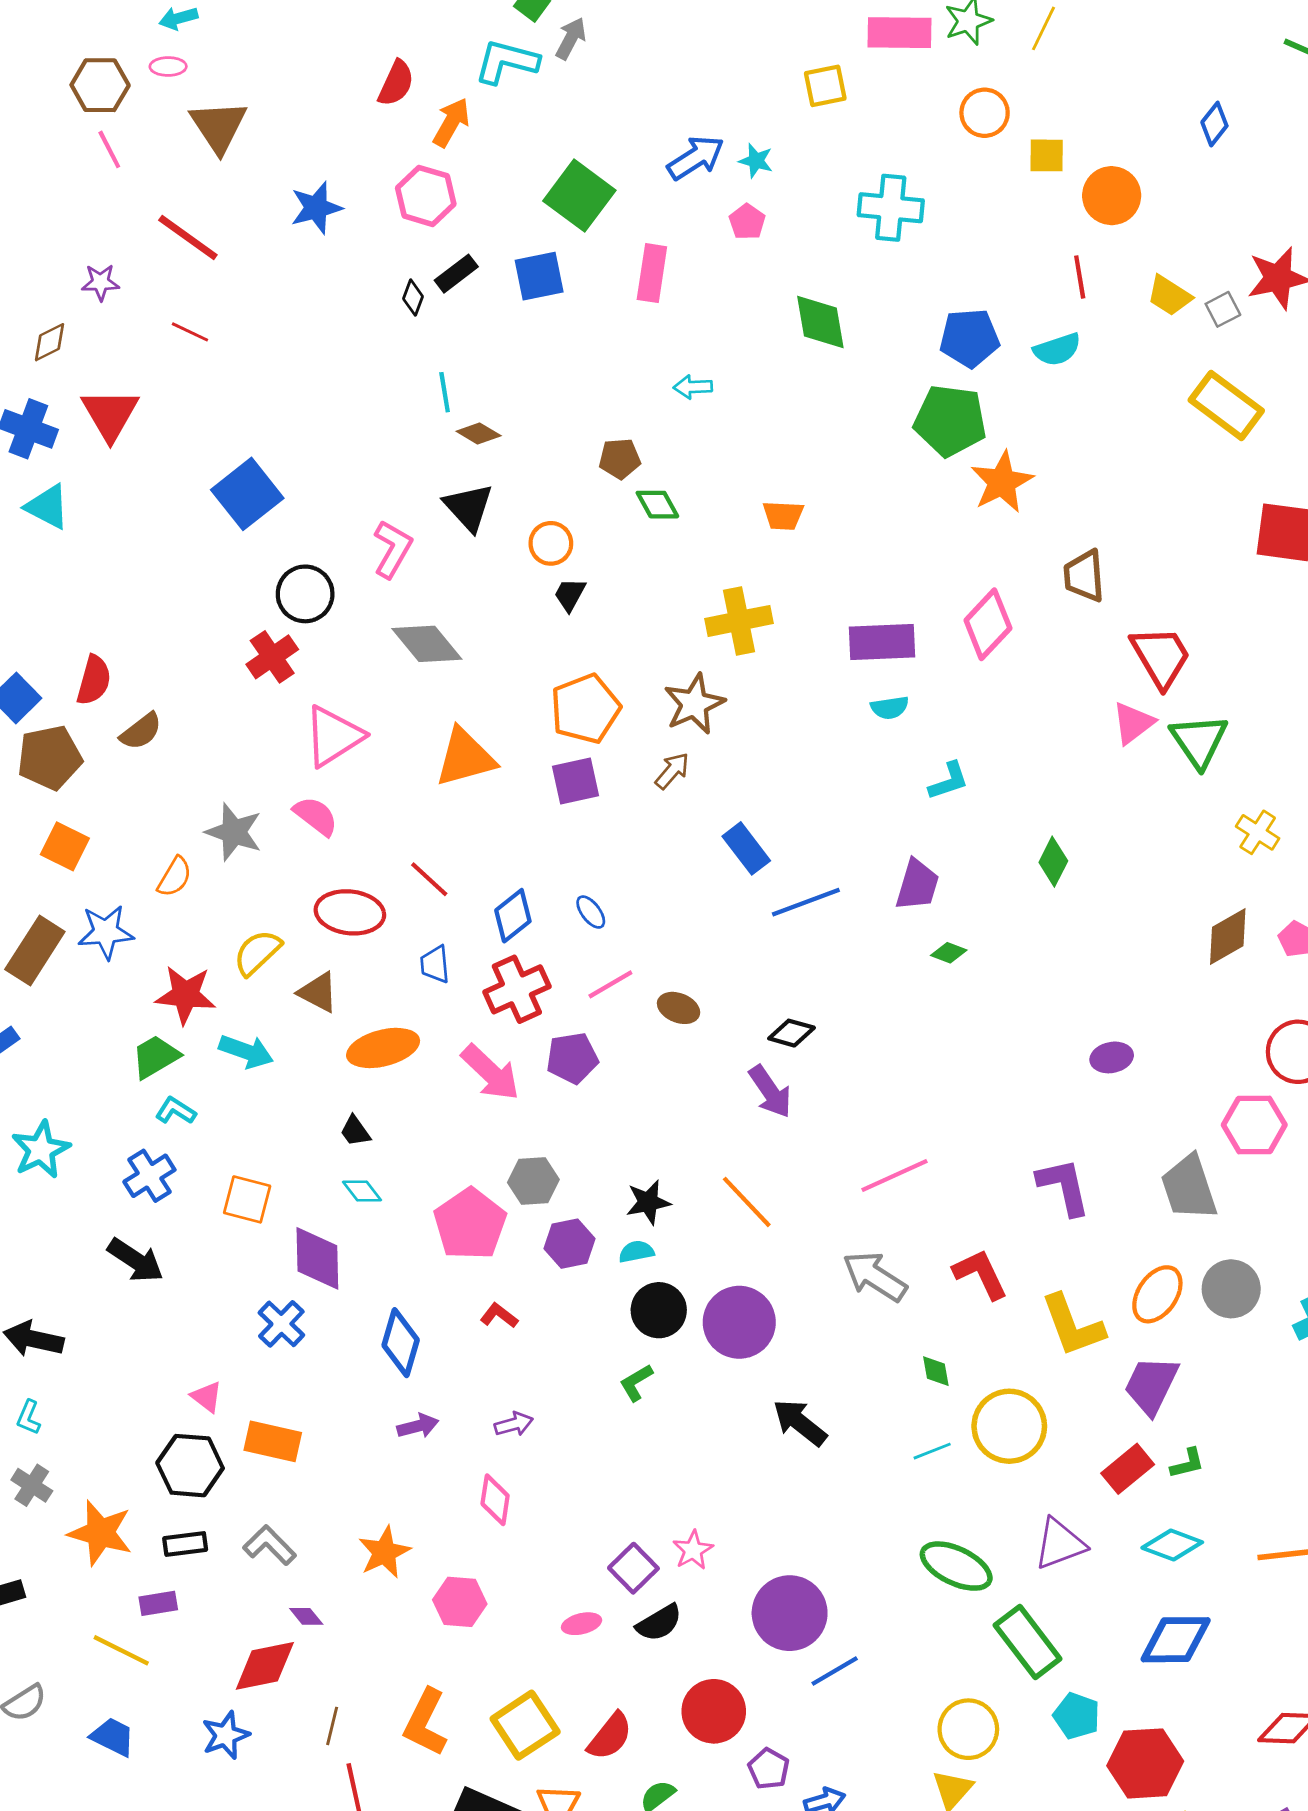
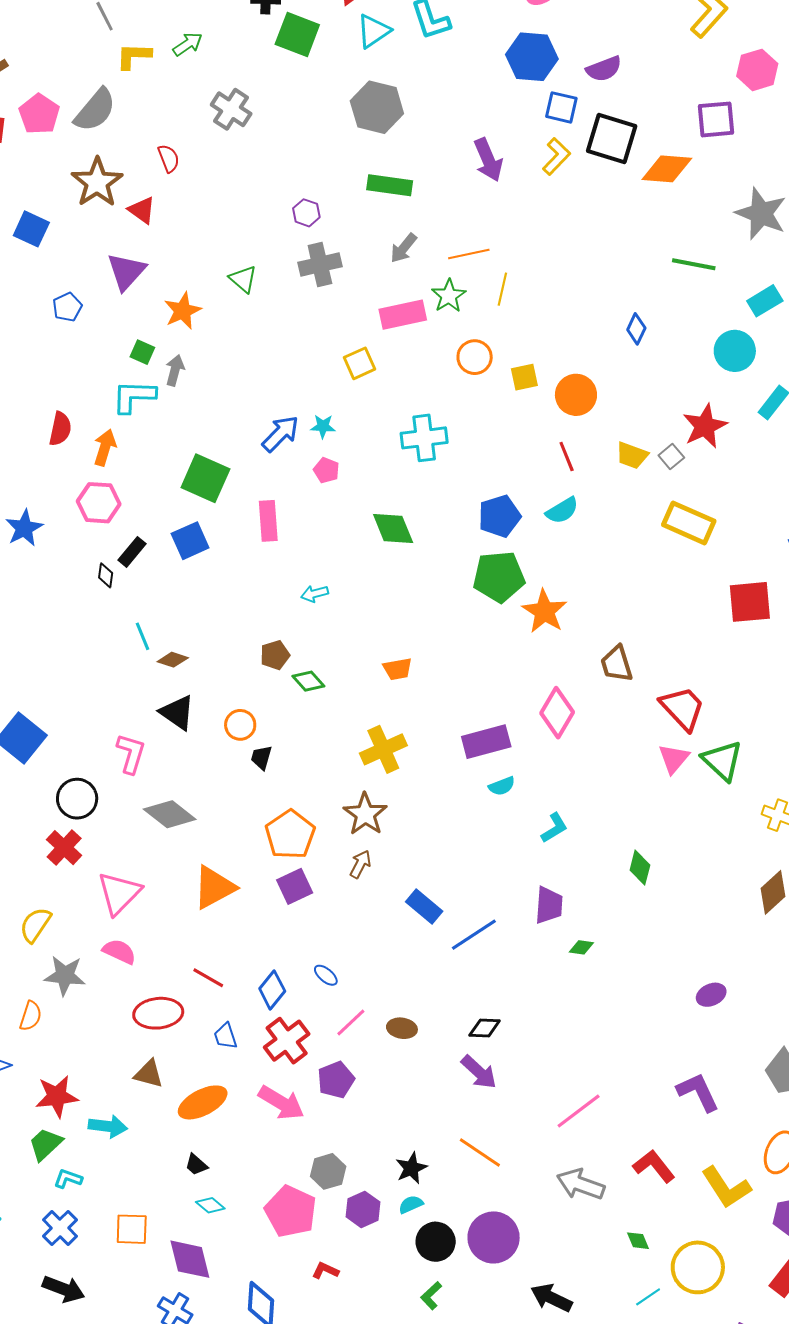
yellow semicircle: (257, 953) -> (35, 925), moved

